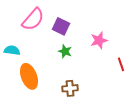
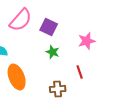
red line: (121, 64) -> (80, 72), moved

